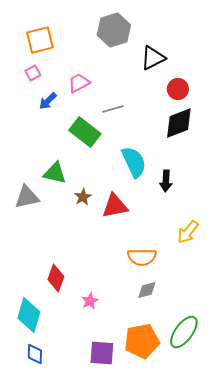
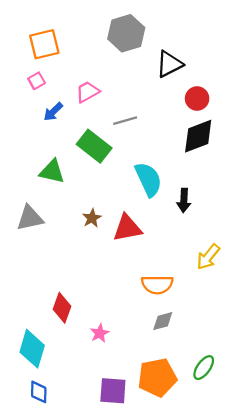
green triangle: (55, 173) -> (52, 172), moved
green ellipse: (184, 332) -> (204, 368), size x0.7

